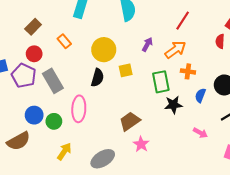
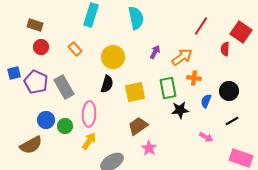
red line: (183, 21) -> (201, 26), moved
brown rectangle: (33, 27) -> (35, 25), moved, turned 63
red circle: (34, 54) -> (41, 47), moved
yellow square: (126, 70) -> (135, 92), moved, size x1.5
yellow arrow: (64, 151) -> (89, 141), moved

